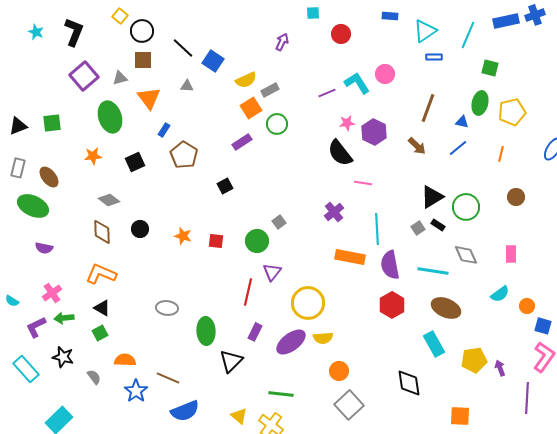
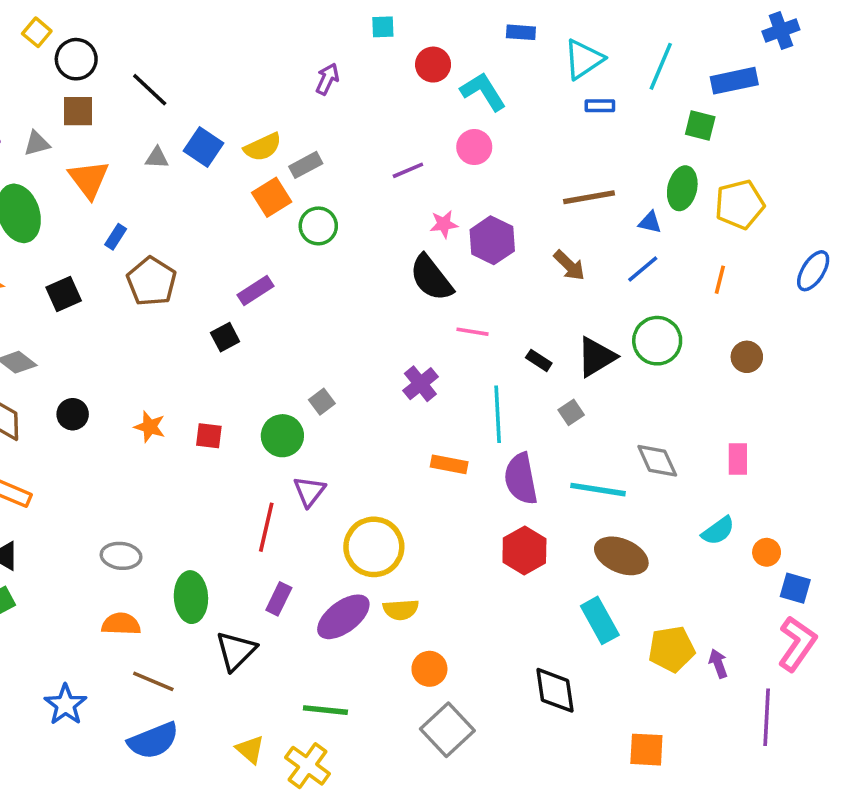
blue rectangle: (506, 21) -> (734, 81), moved
blue square: (213, 61) -> (204, 147), moved
pink circle: (385, 74) -> (474, 147), moved
cyan L-shape: (357, 83) -> (483, 91), moved
brown line: (428, 108) -> (589, 197), turned 60
purple rectangle: (242, 142) -> (256, 290), moved
green circle: (466, 207) -> (657, 341), moved
black rectangle: (438, 225) -> (539, 360), moved
orange rectangle: (350, 257) -> (449, 464), size x0.7
orange semicircle: (125, 360) -> (121, 624), moved
brown line: (168, 378) -> (153, 681), moved

